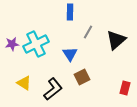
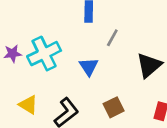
black triangle: (116, 40) -> (149, 65), moved
brown square: (82, 77) -> (114, 107), moved

